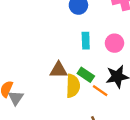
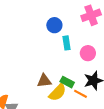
cyan rectangle: (86, 41) -> (66, 43), moved
yellow semicircle: (73, 86) -> (58, 92), turned 48

